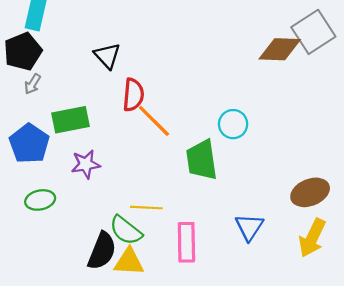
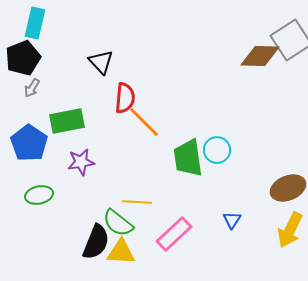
cyan circle: (233, 124) -> (217, 150), moved
blue triangle: (249, 227) -> (232, 220), size x0.7
pink rectangle: (186, 242) -> (174, 234), turned 48

